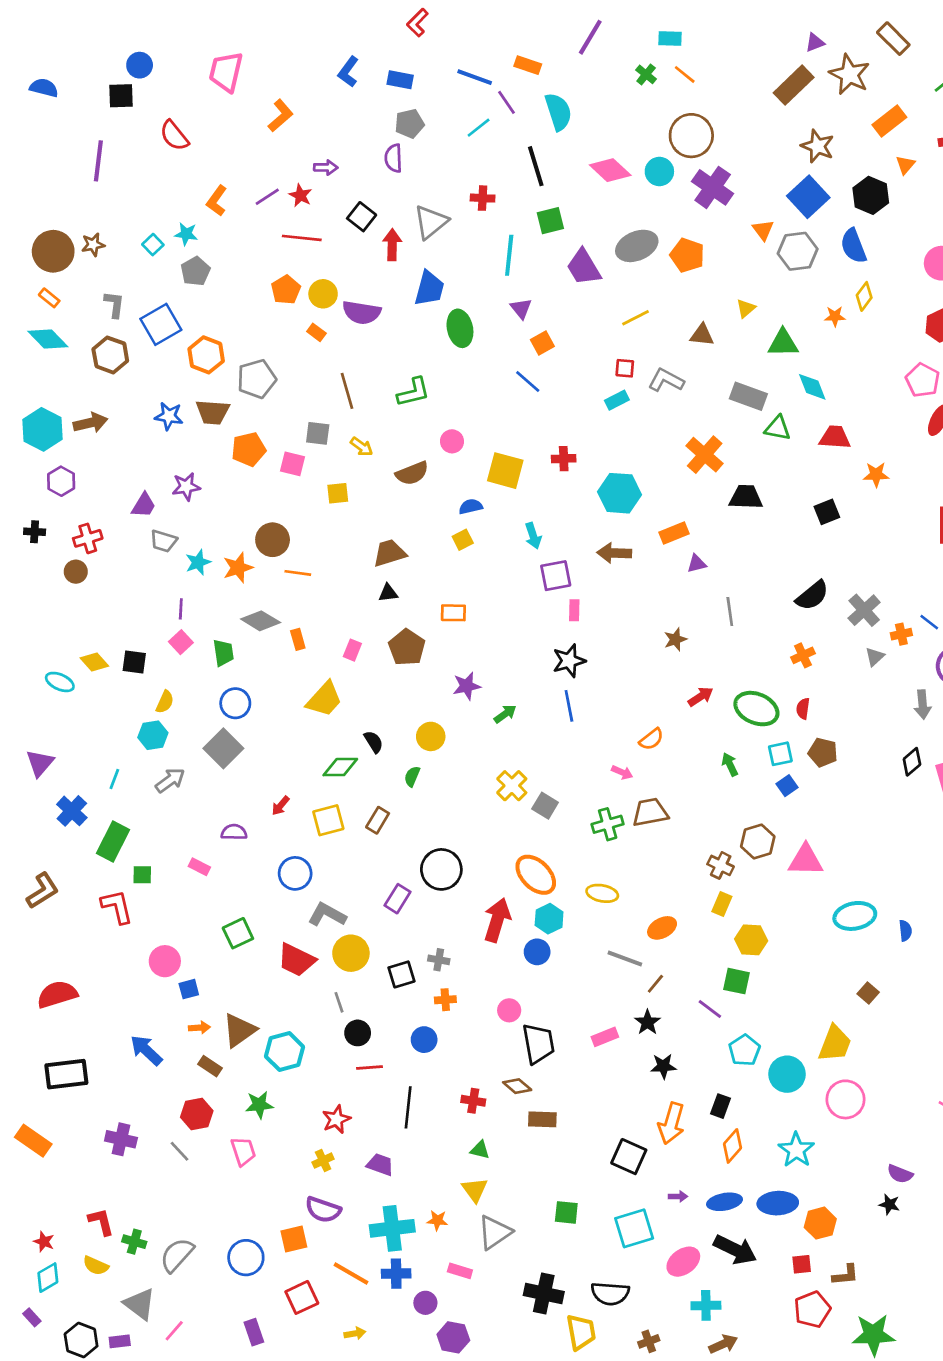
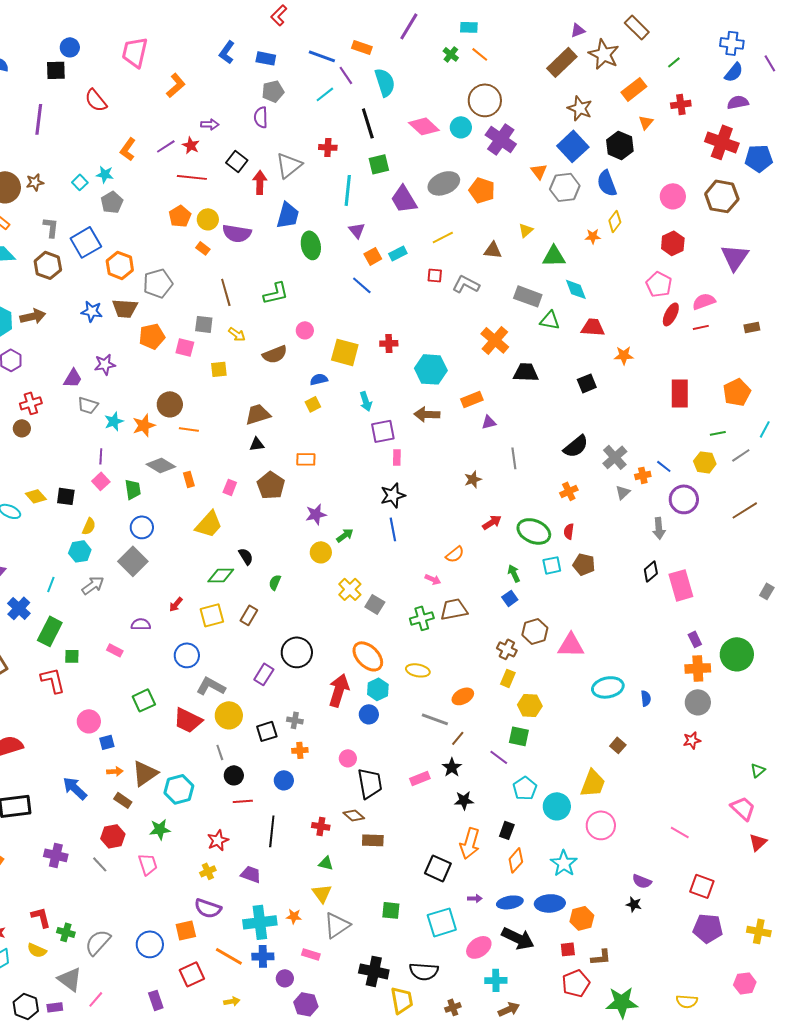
cyan rectangle: (617, 400) -> (398, 253), moved
yellow circle: (431, 736) -> (321, 552), moved
blue square: (787, 786) -> (510, 598), moved

